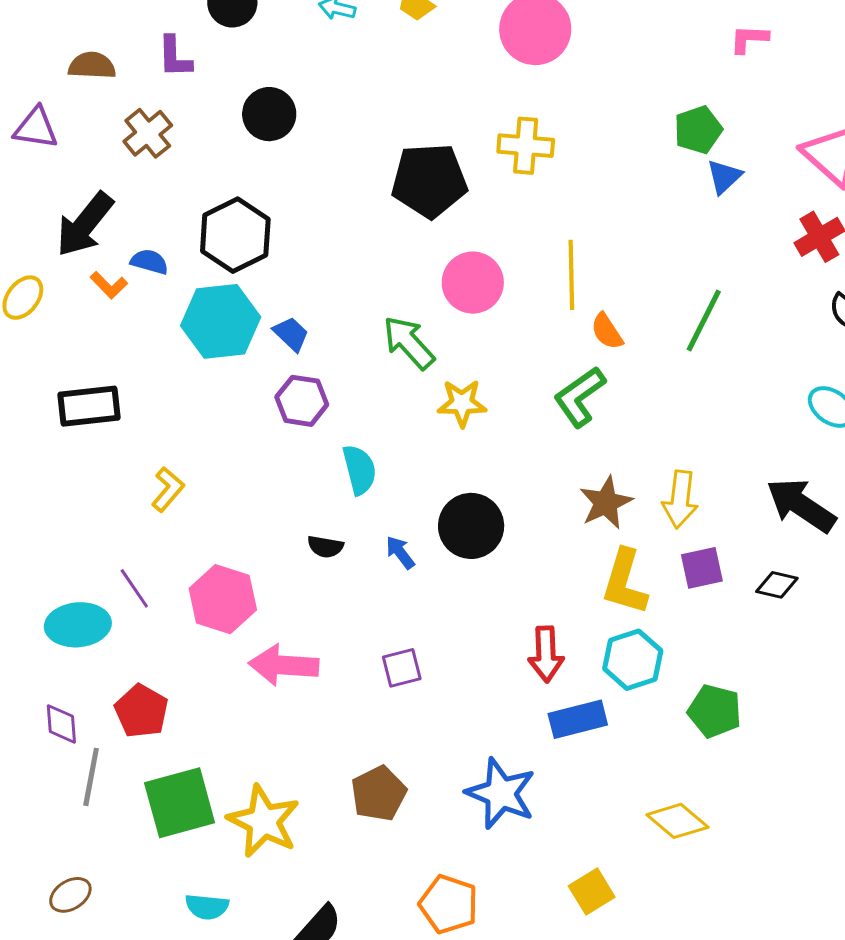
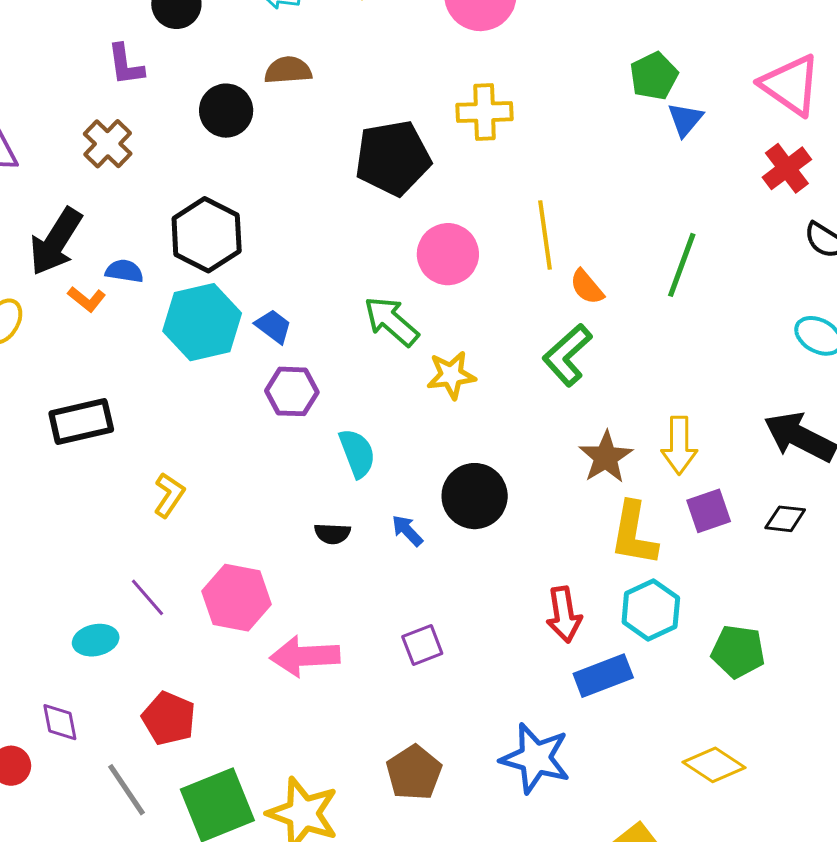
brown semicircle: (92, 66) -> (288, 70), moved
cyan ellipse: (78, 625) -> (96, 640), size x0.7
purple diamond: (61, 724) -> (60, 722), moved
gray line: (91, 777) -> (126, 790), turned -38

